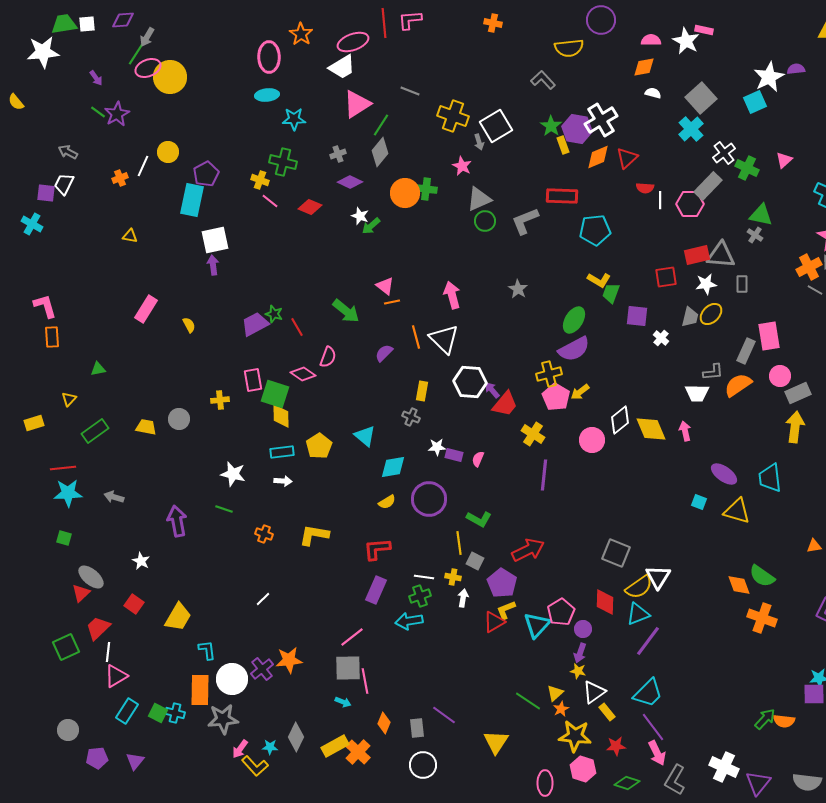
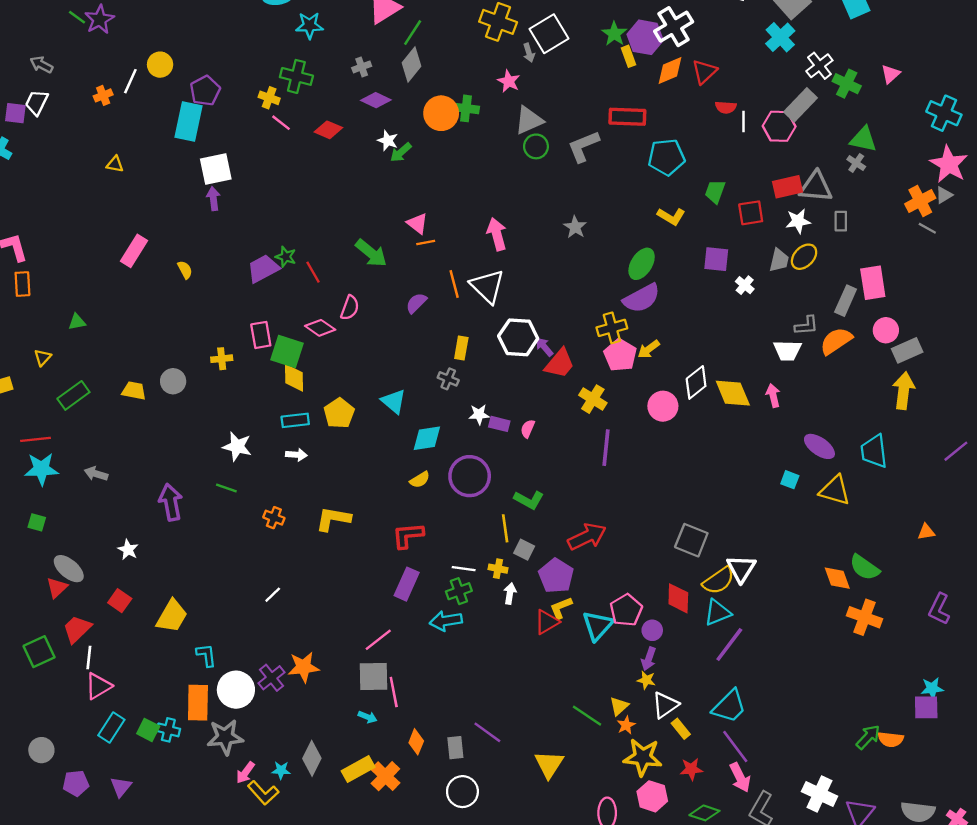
green trapezoid: (611, 293) -> (715, 191), moved

